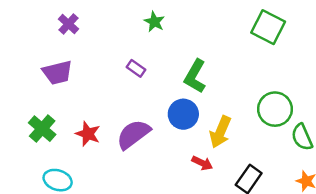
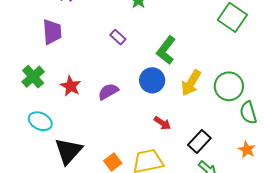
purple trapezoid: (57, 73) -> (52, 32), turned -88
yellow arrow: (220, 132) -> (191, 83), moved
purple semicircle: (133, 134) -> (108, 92), size x0.7

